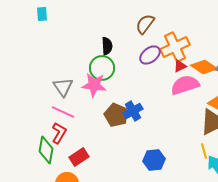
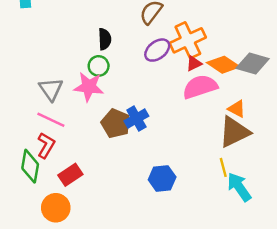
green circle: (102, 68) -> (99, 66), size x0.7

